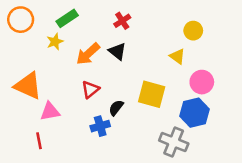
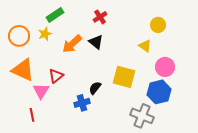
orange circle: (21, 20) -> (19, 36), moved
red triangle: (90, 89) -> (56, 76), moved
pink triangle: (50, 111) -> (41, 91), turned -48

